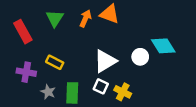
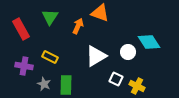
orange arrow: (85, 18) -> (78, 26), moved
white square: (101, 86) -> (116, 79), moved
yellow cross: (123, 92) -> (137, 86), moved

